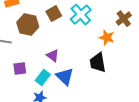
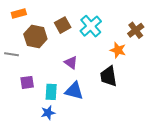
purple triangle: (53, 56) -> (71, 63), moved
blue triangle: (65, 77) -> (74, 91), turned -30
cyan rectangle: (43, 78) -> (51, 92), turned -35

